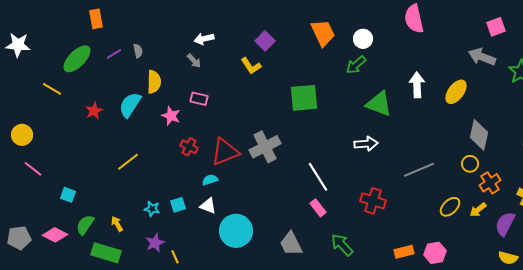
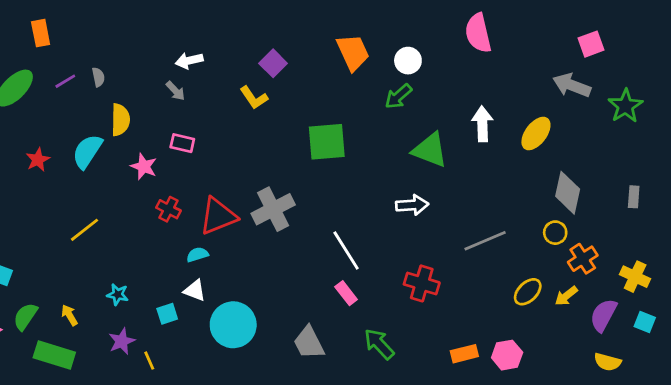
cyan square: (178, 205) -> (167, 314), moved

